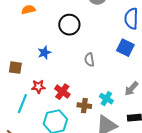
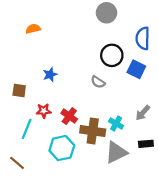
black circle: (69, 25) -> (112, 55), moved
gray semicircle: (89, 60) -> (98, 82), turned -48
brown cross: (84, 106) -> (93, 131), size x1.6

